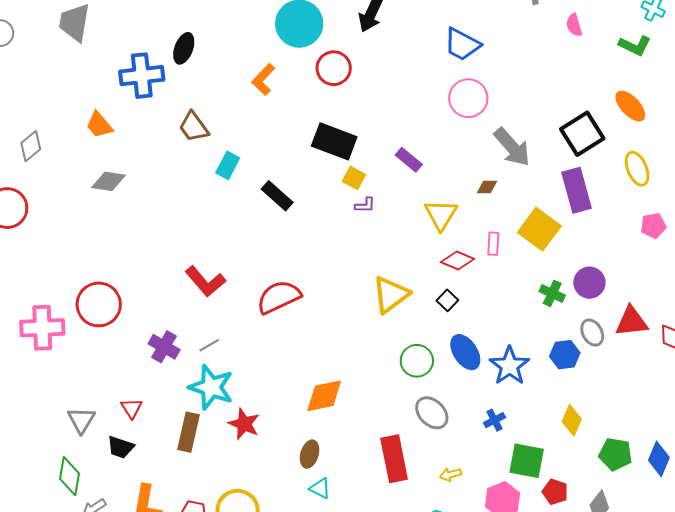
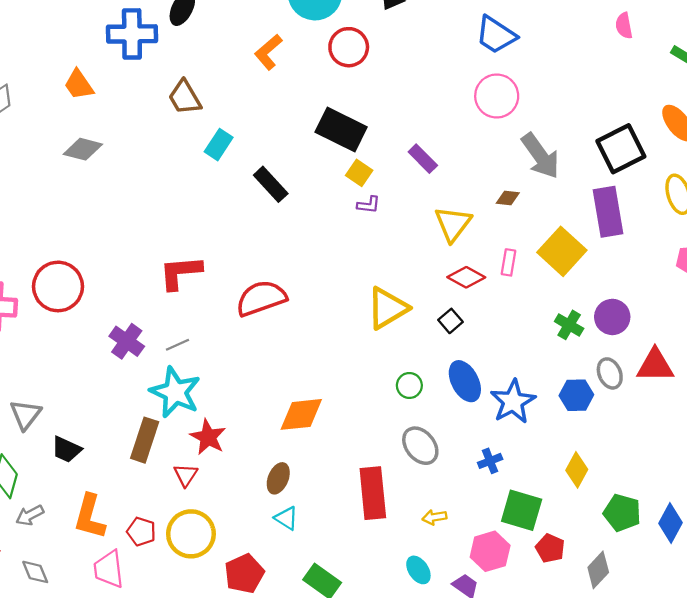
red L-shape: (205, 281) -> (180, 273), turned 120
green circle: (417, 361) -> (409, 385), size x0.7
red triangle: (132, 408) -> (186, 475), moved

